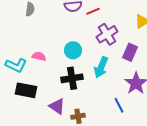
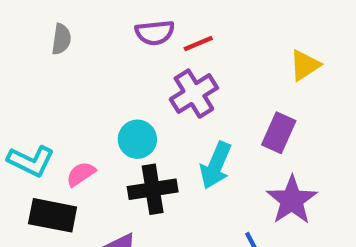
purple cross: (107, 34) -> (194, 94), moved
cyan circle: (73, 50) -> (137, 139), moved
pink semicircle: (39, 56) -> (81, 174), moved, turned -48

